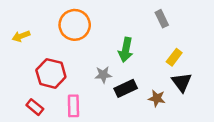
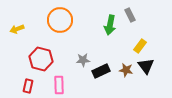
green arrow: (126, 50) -> (110, 25), moved
brown star: (157, 98) -> (126, 70), moved
red rectangle: (35, 107) -> (28, 86), turned 64

